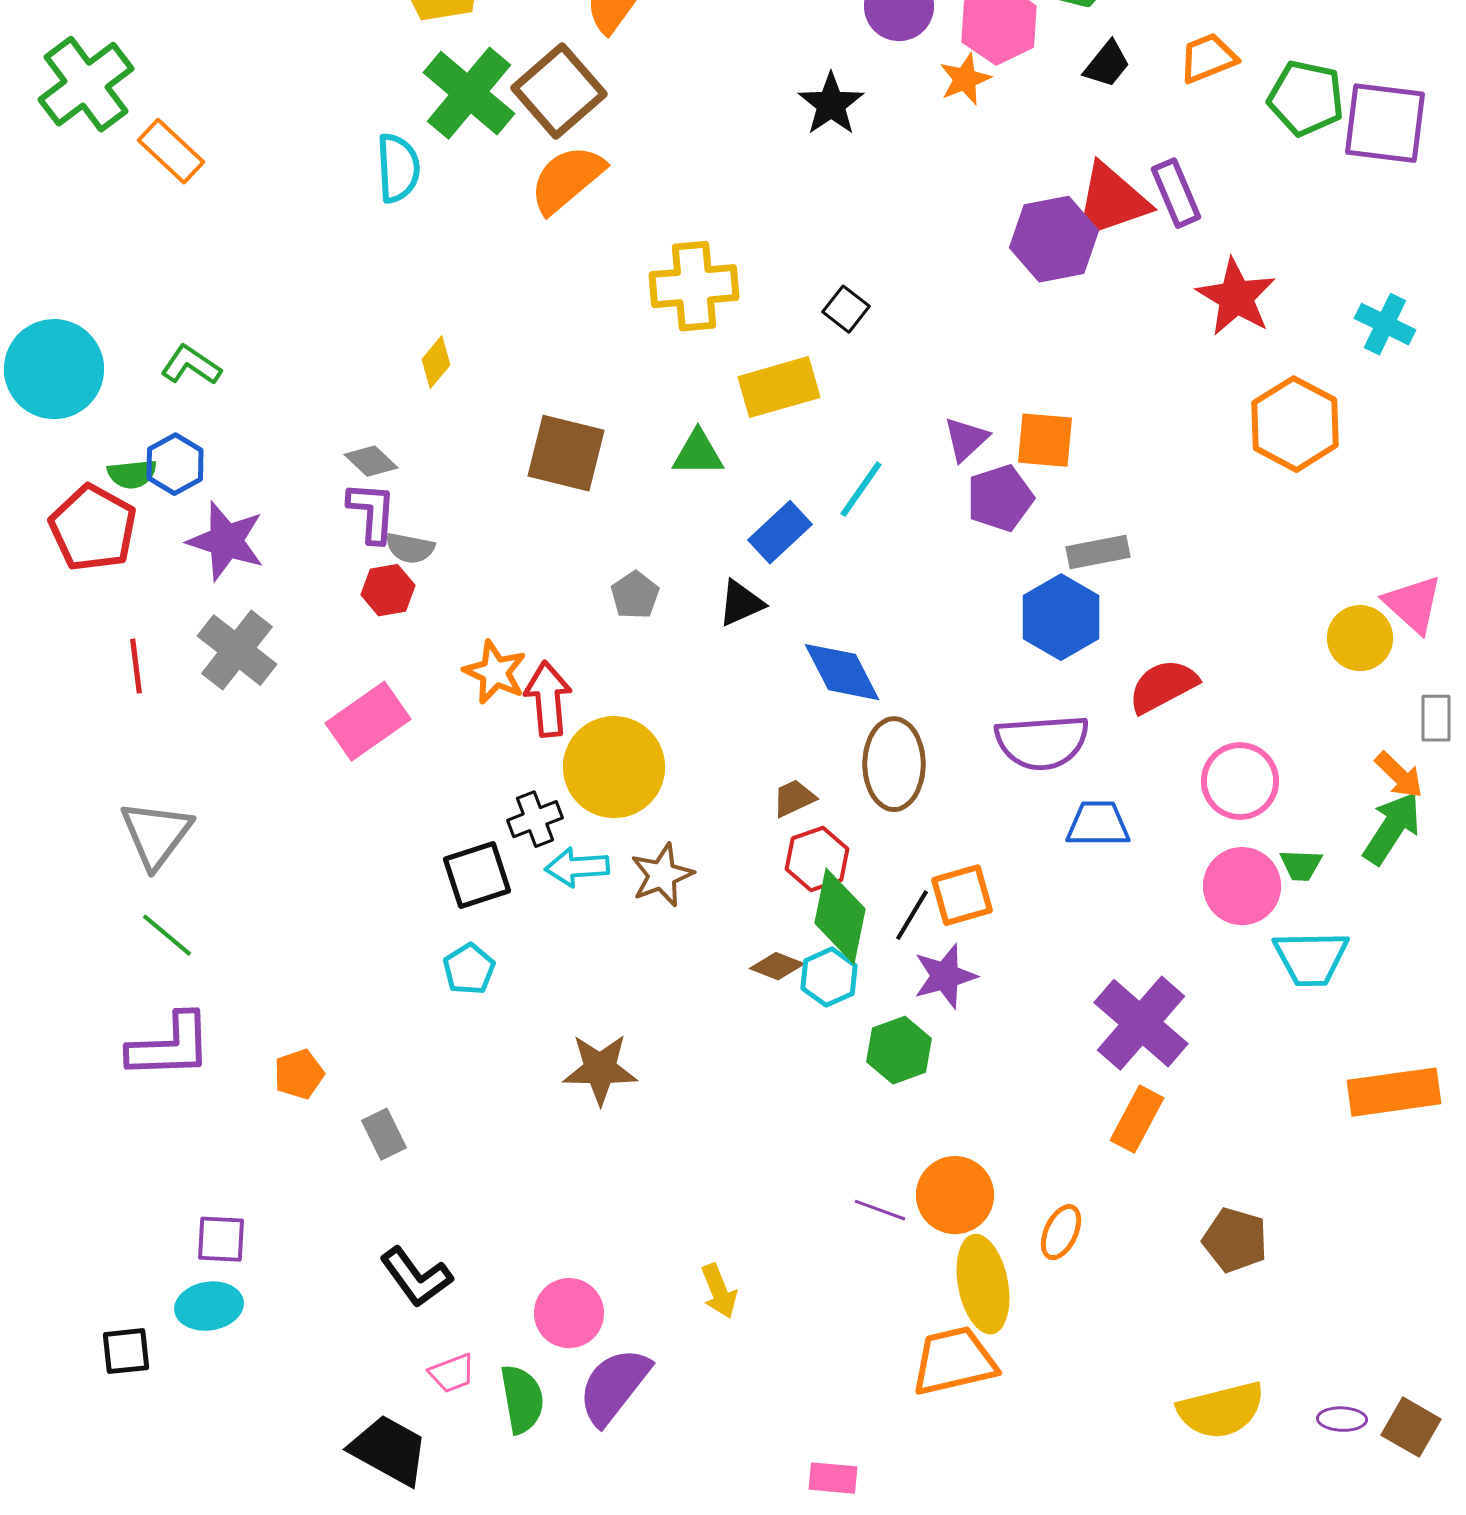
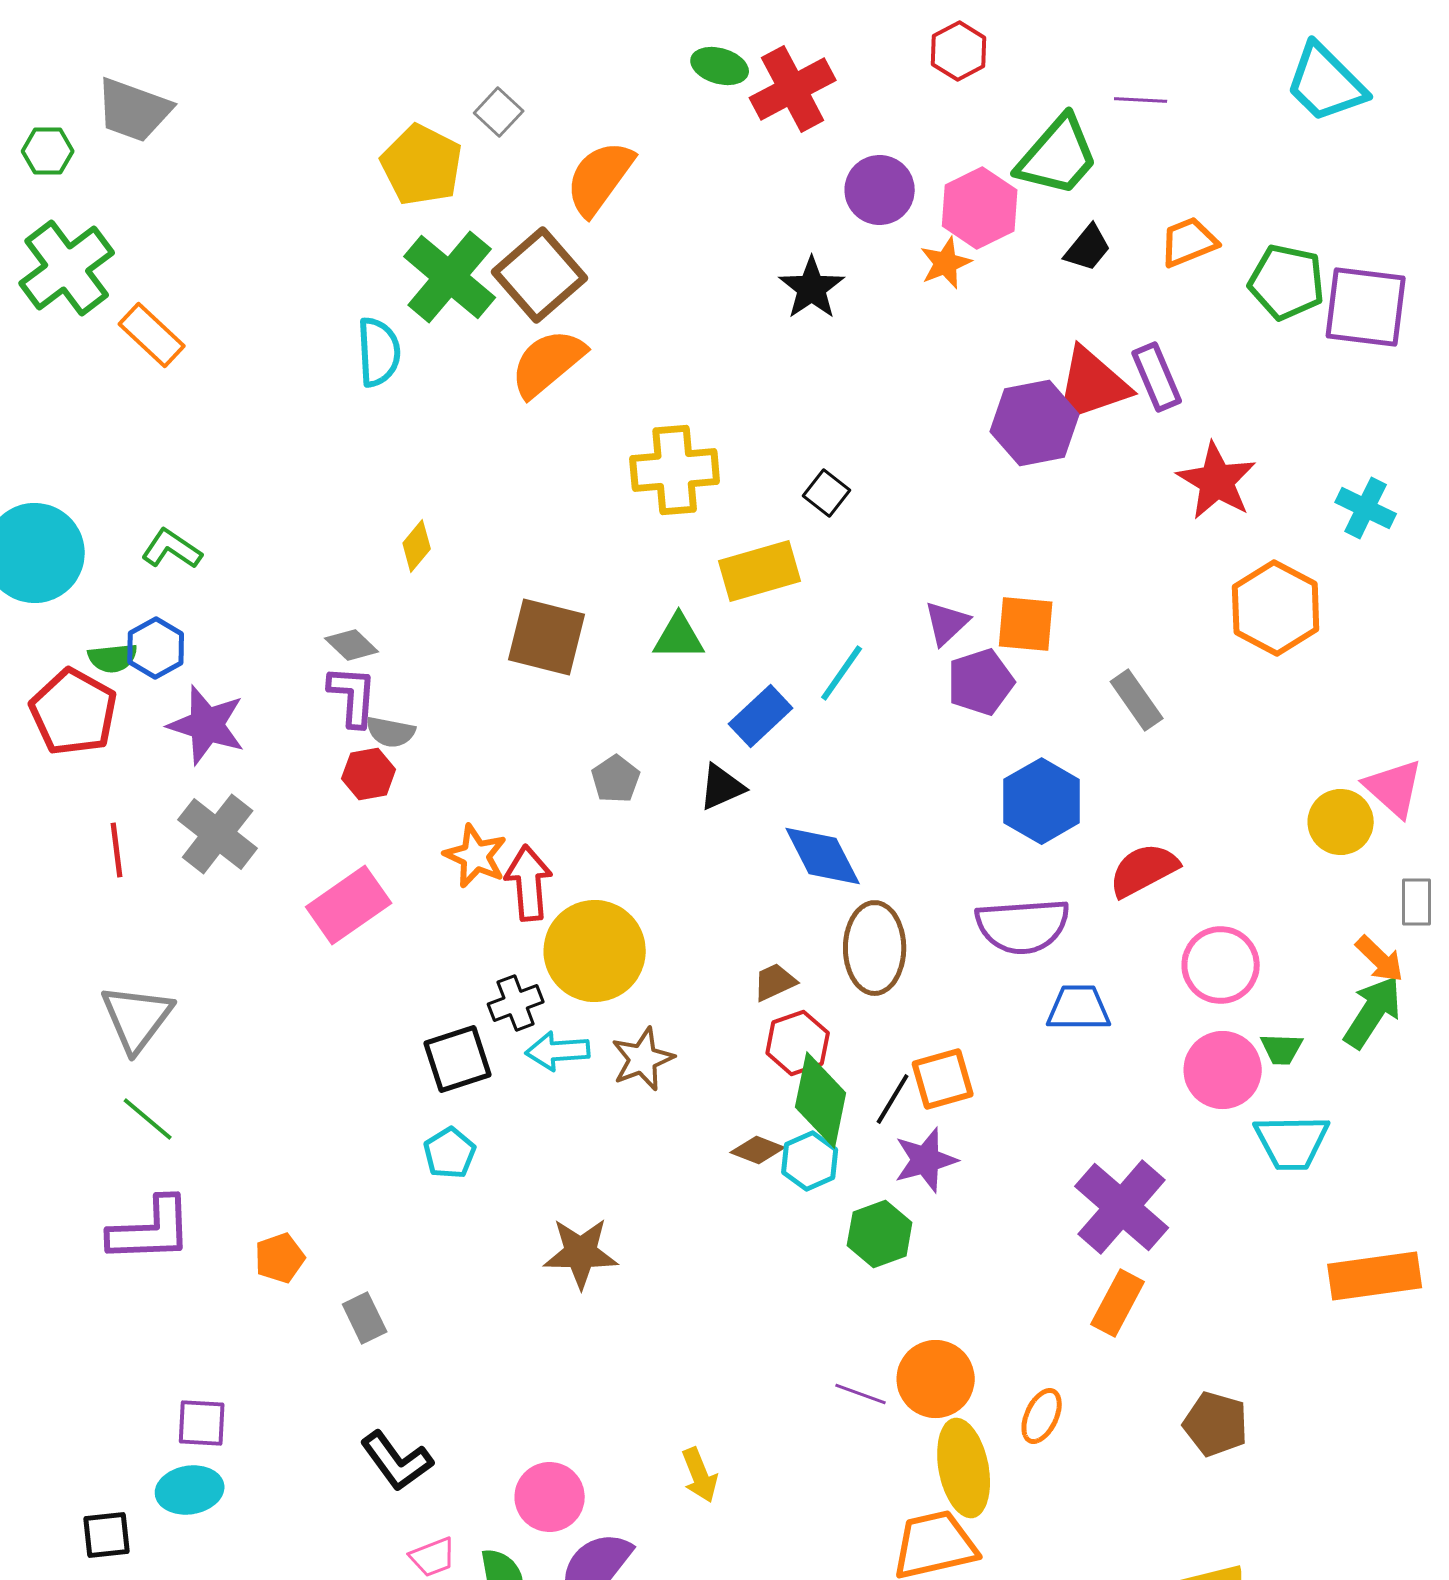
gray rectangle: (1098, 552) -> (1137, 700), moved, turned 66

